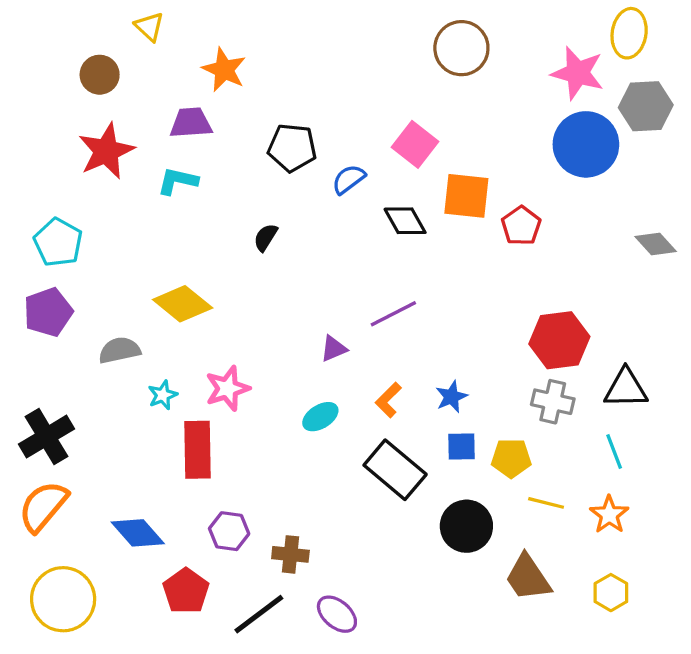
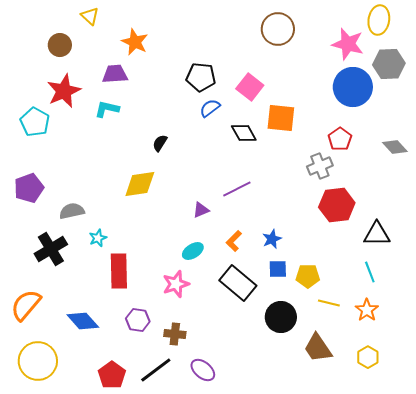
black pentagon: (292, 148) -> (201, 77), moved
red pentagon: (521, 226) -> (340, 139), moved
cyan pentagon: (58, 242) -> (35, 122), moved
yellow diamond: (183, 304) -> (140, 184), moved, turned -48
pink star: (227, 388) -> (176, 284), moved
gray cross: (553, 402) -> (320, 166), moved, turned -35
black cross: (46, 437) -> (51, 249), moved
red pentagon: (186, 591) -> (112, 375), moved

